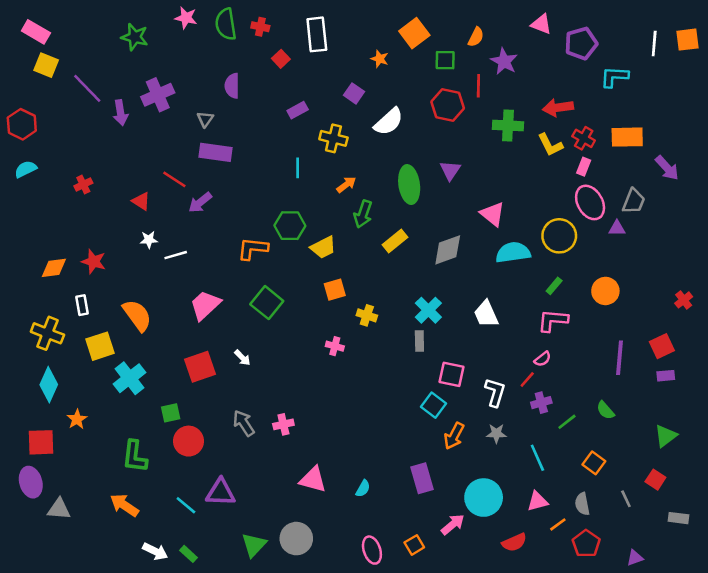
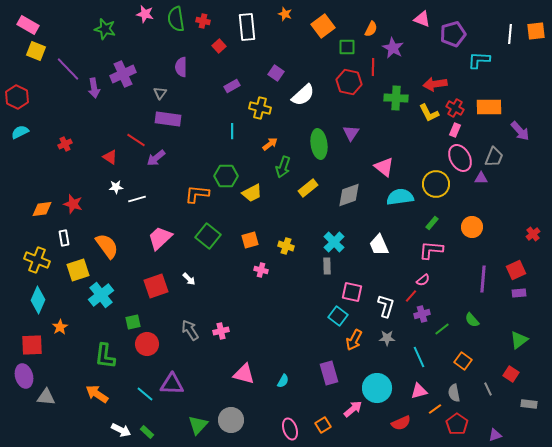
orange star: (380, 59) -> (285, 14), moved
orange square: (335, 290) -> (250, 240), moved

